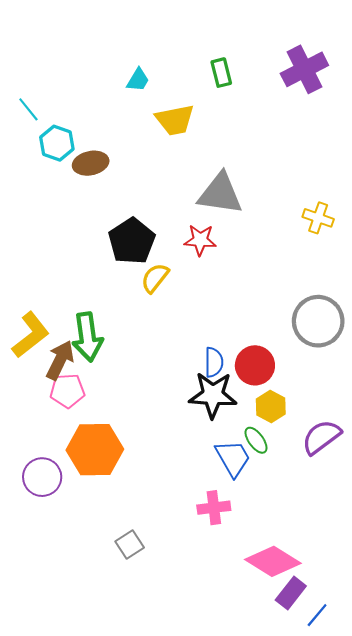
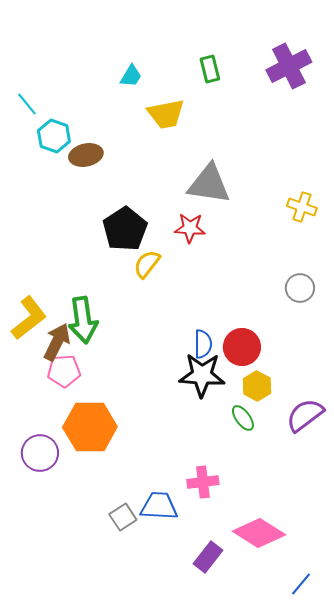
gray circle: (318, 321) -> (300, 288), moved, size x0.6
blue trapezoid: (233, 458) -> (159, 506), moved, turned -57
purple rectangle: (291, 593) -> (208, 557), moved

